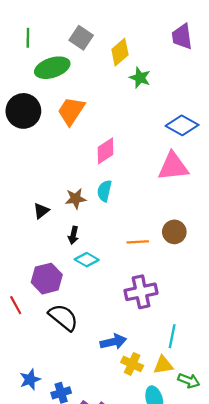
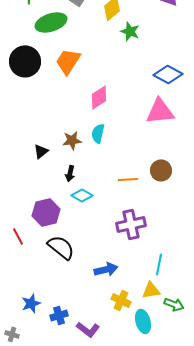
yellow cross: (132, 364) -> (121, 300), moved

